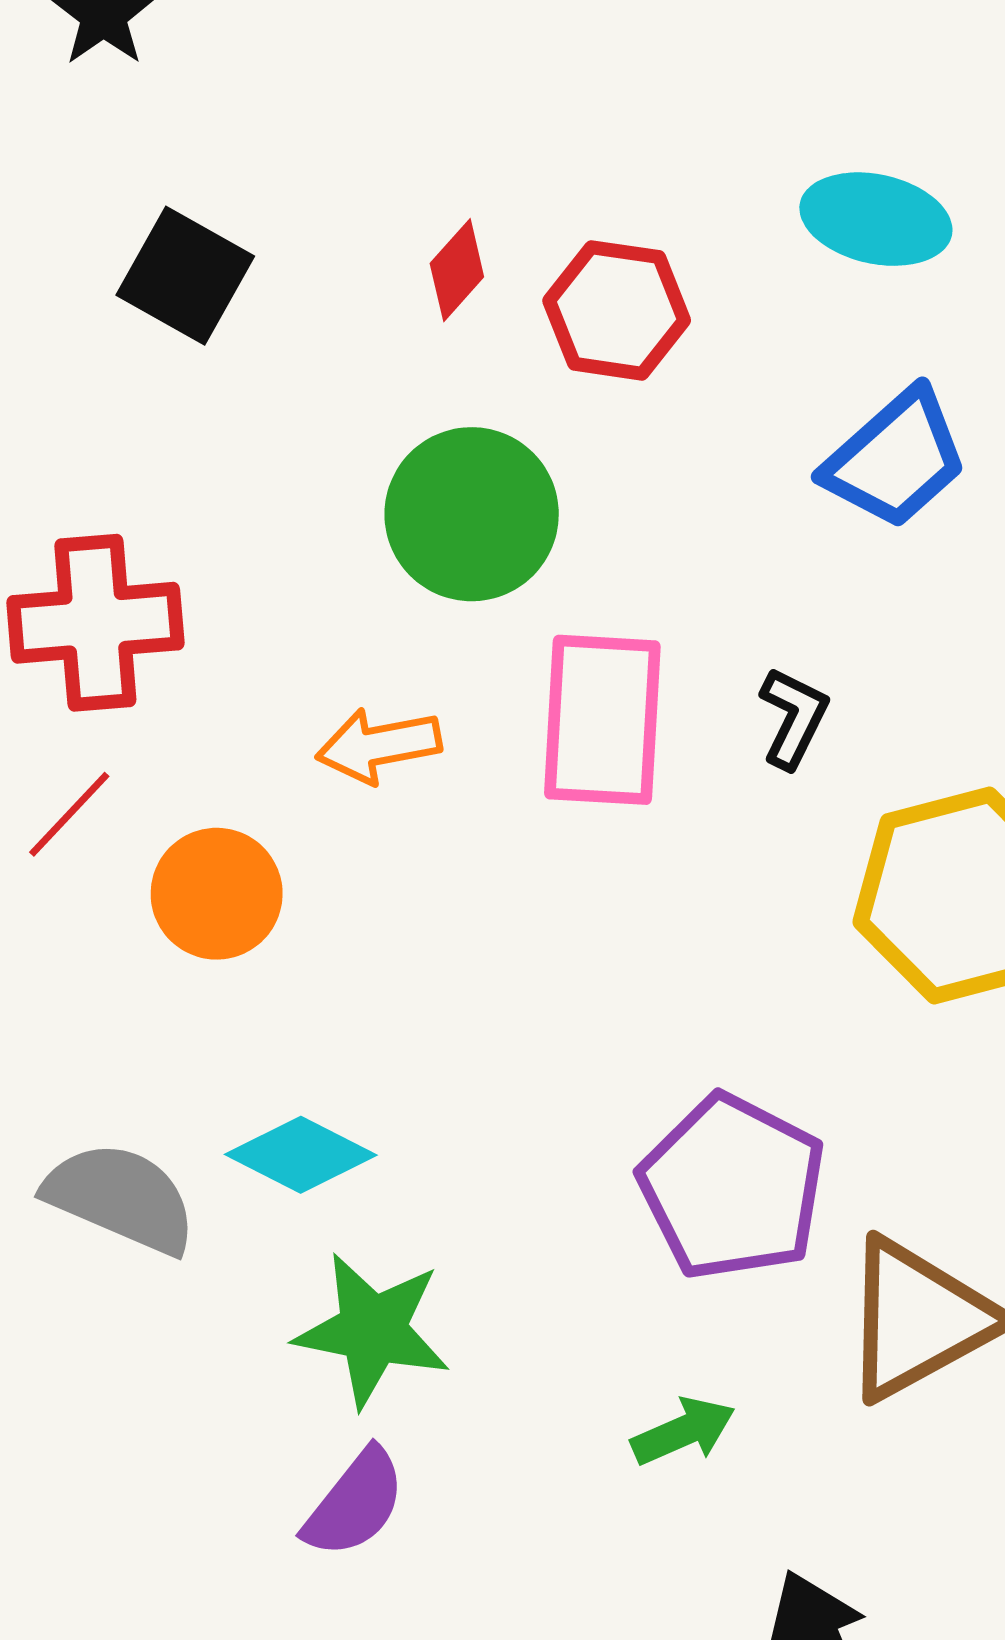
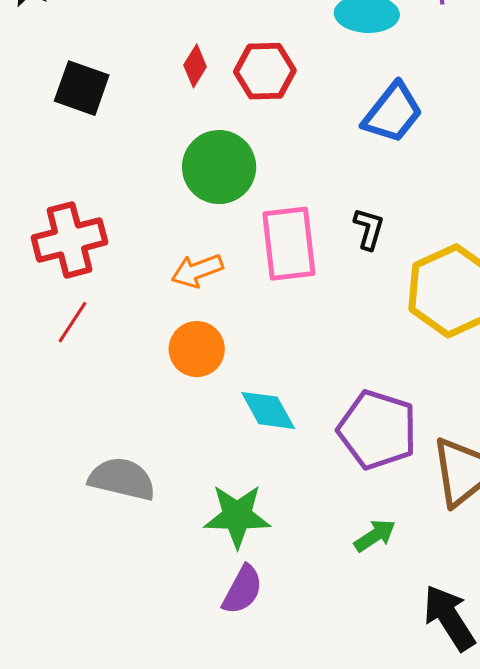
orange circle: (217, 894) -> (197, 349), moved
cyan diamond: (301, 1155) -> (268, 410), moved, turned 44

